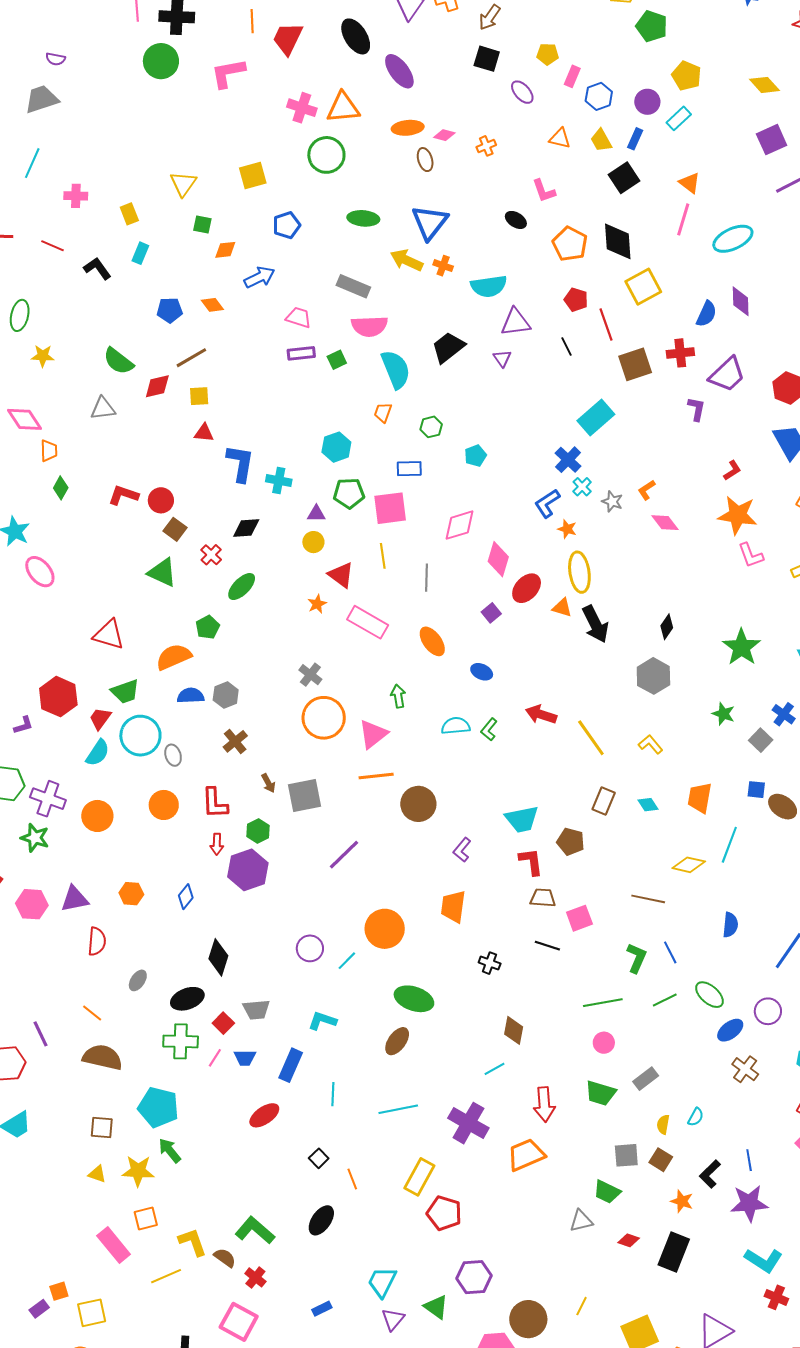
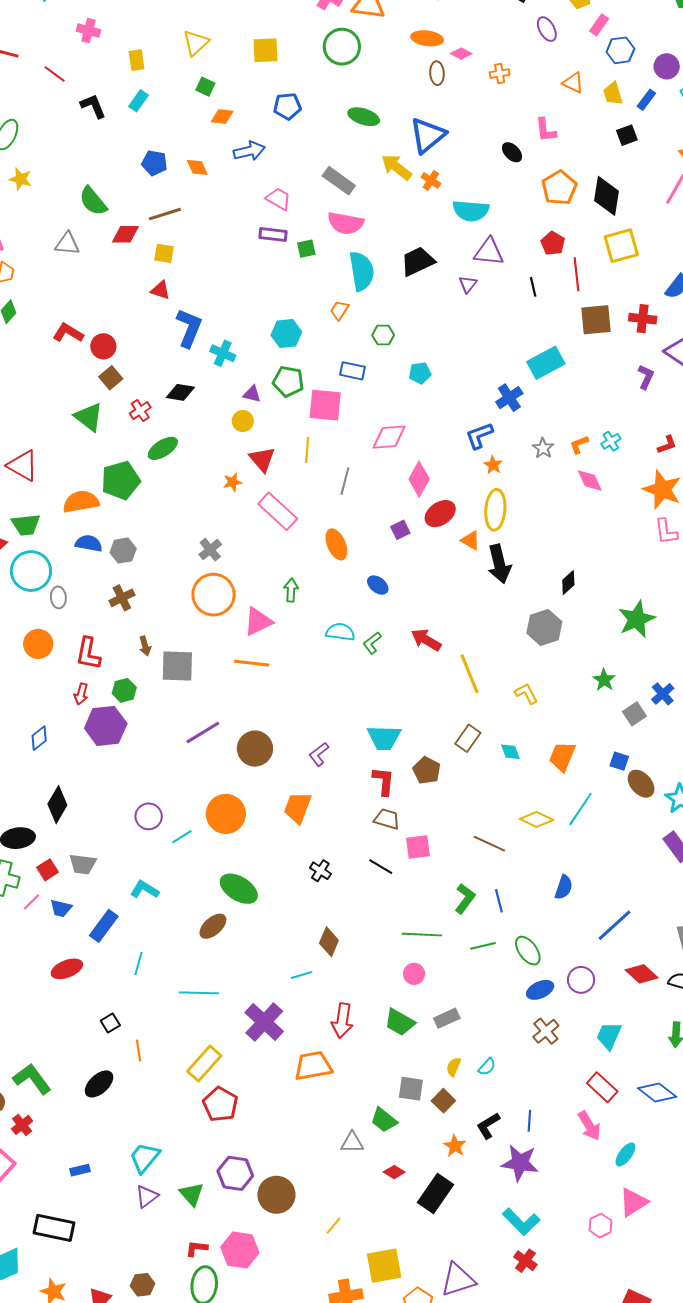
black square: (624, 178) -> (627, 135), size x0.7
cyan cross: (582, 487) -> (611, 441), moved
green pentagon: (208, 627) -> (121, 480), size x1.6
brown circle: (418, 804) -> (255, 749), moved
brown circle: (528, 1319) -> (276, 1195), moved

